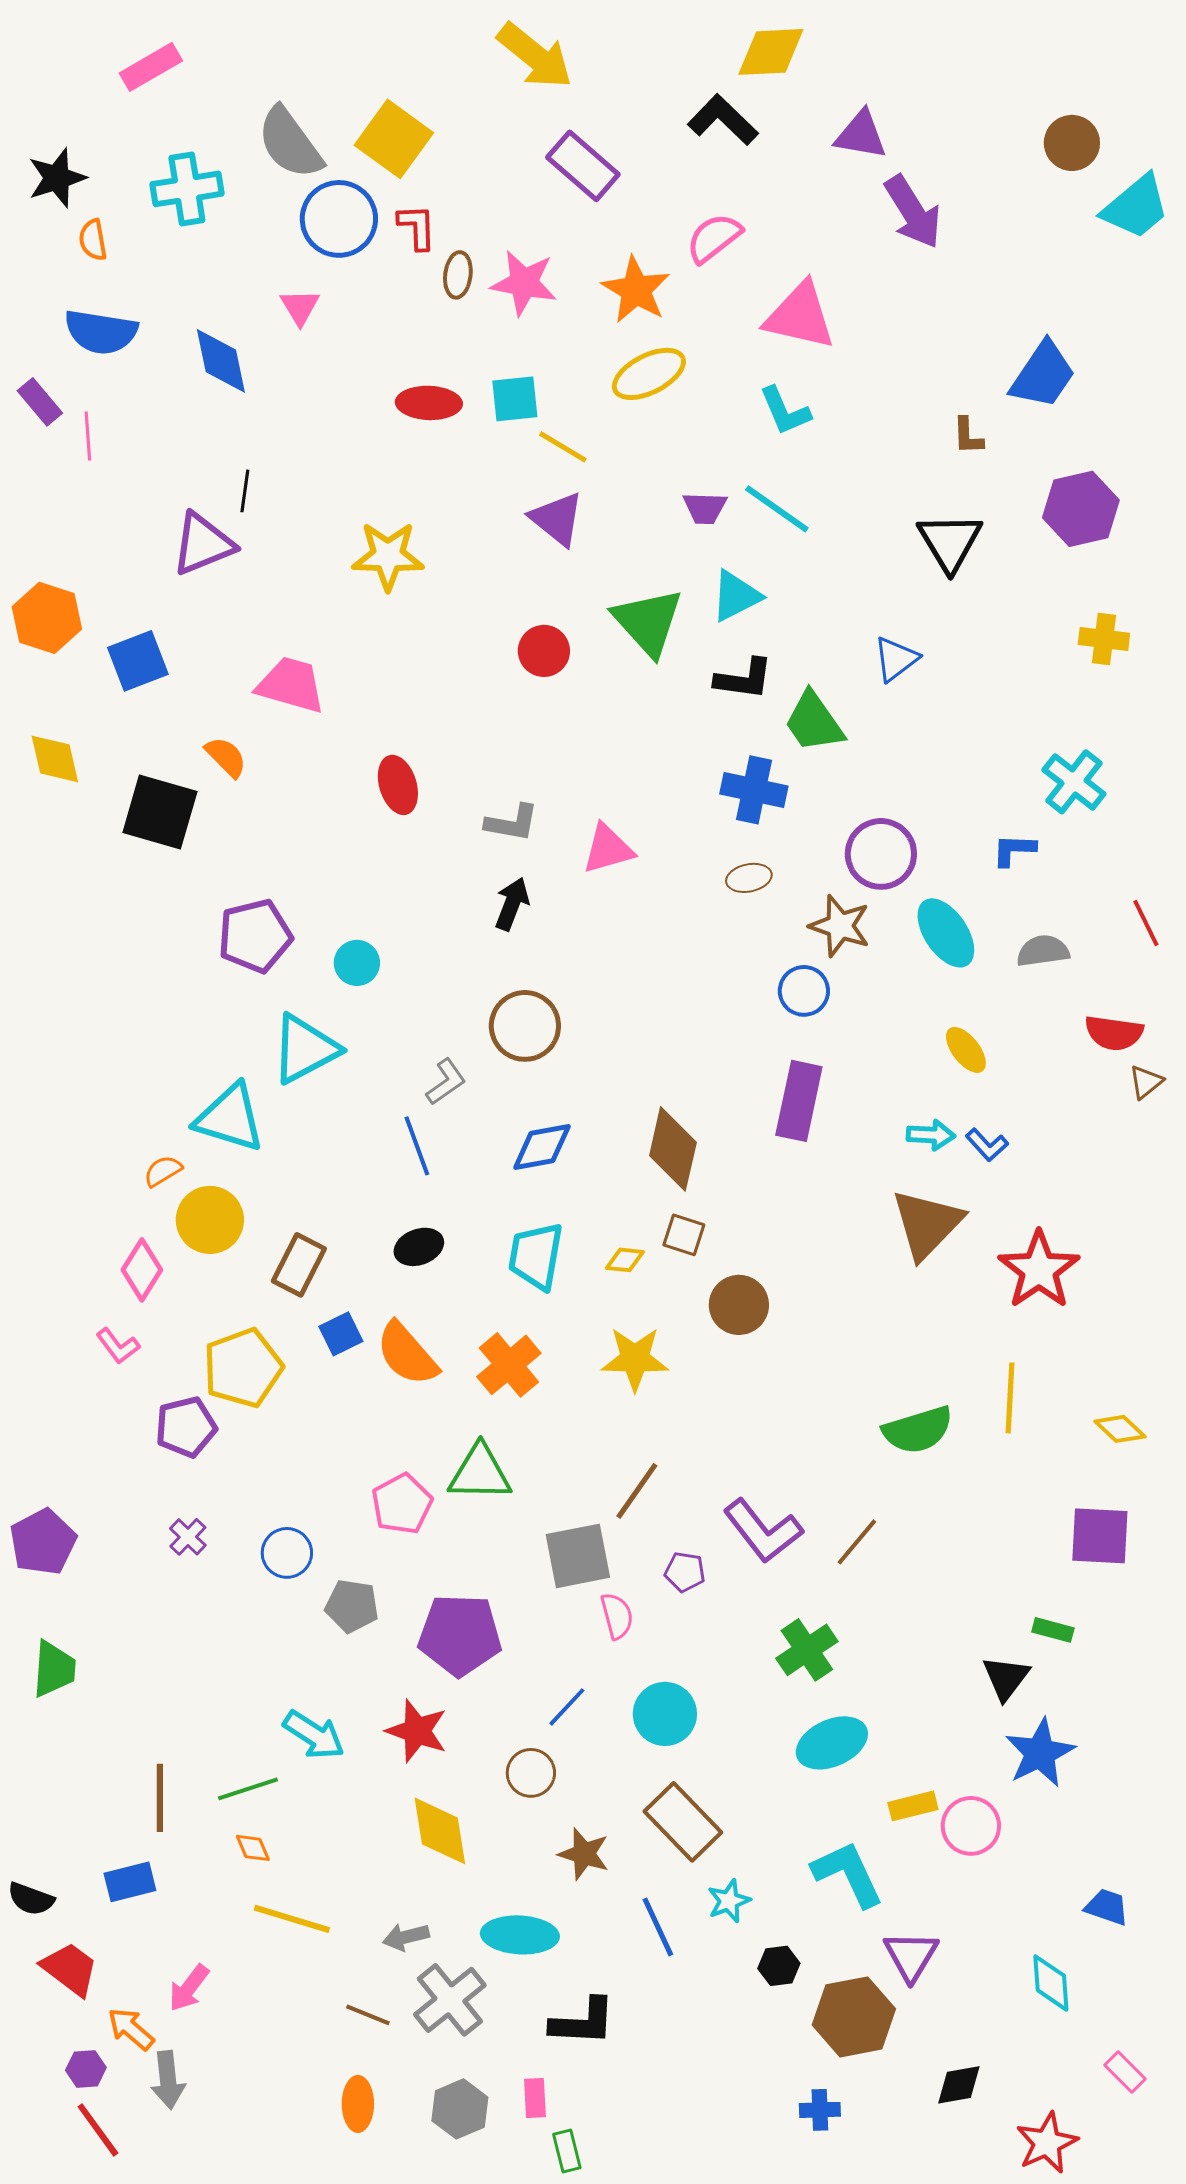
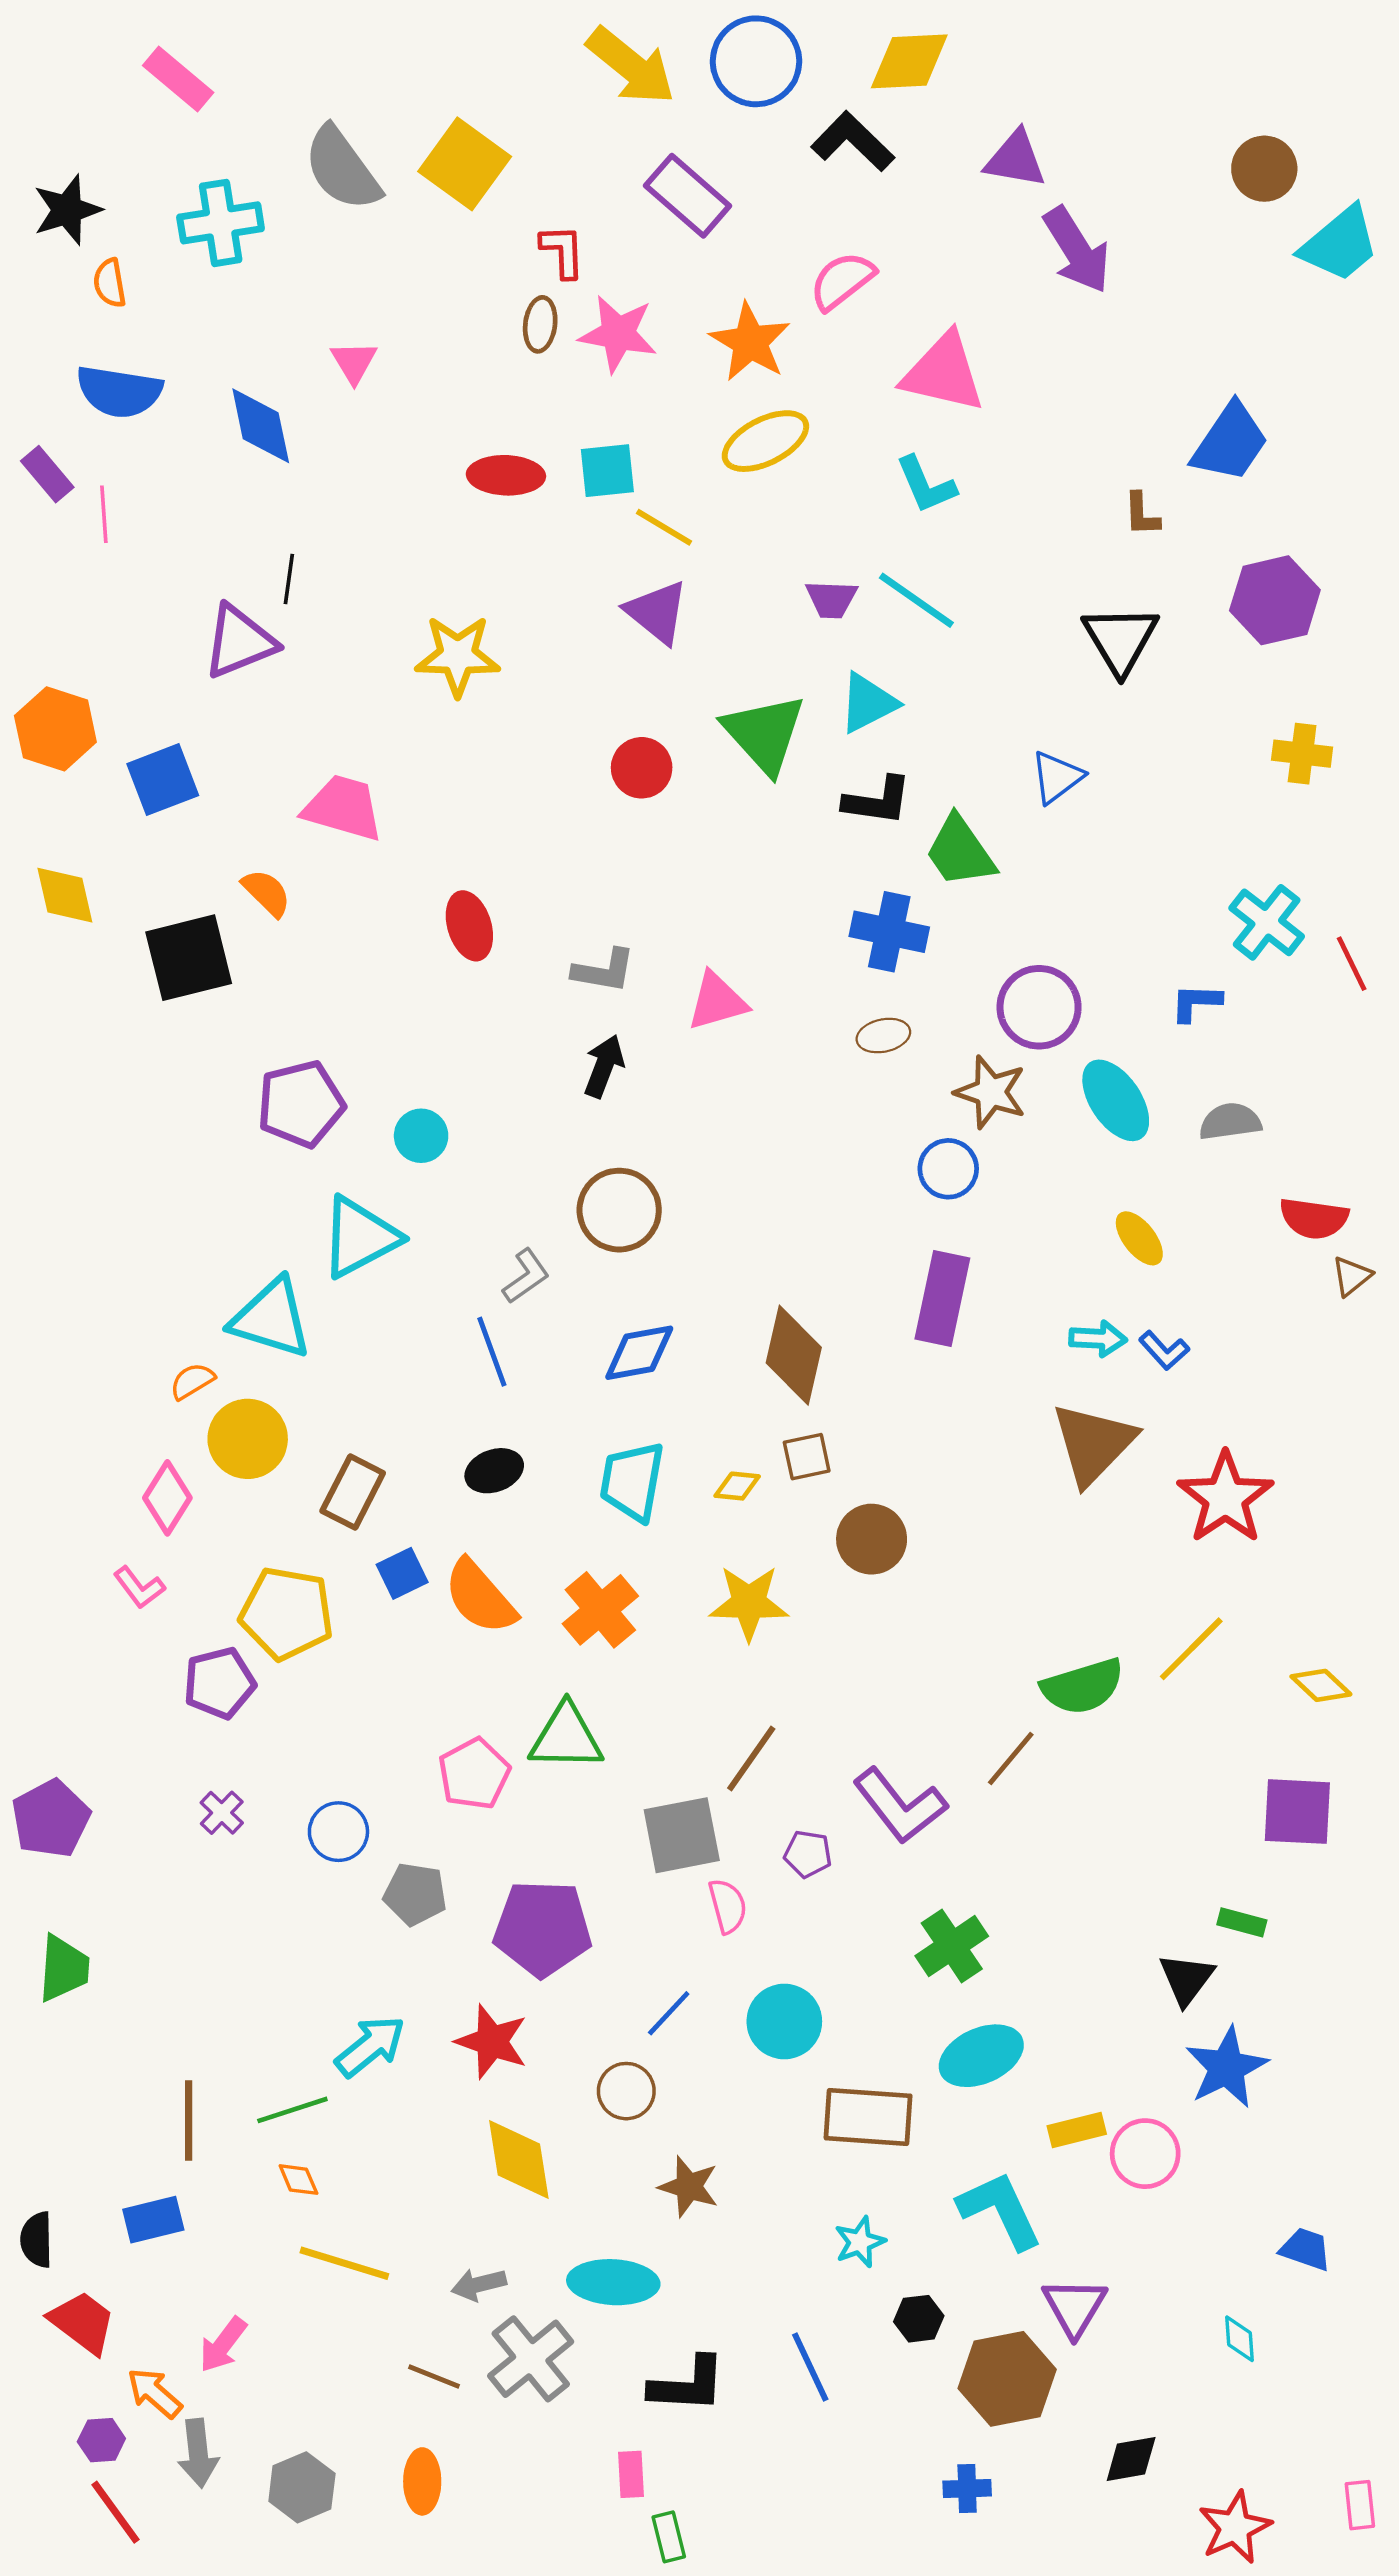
pink rectangle: (151, 67) -> (178, 79), turned 70
blue circle: (339, 219) -> (756, 61), moved
red L-shape: (417, 227) -> (563, 251), moved
black square: (160, 812) -> (189, 958), turned -30
red line: (1146, 923) -> (1352, 964), moved
brown square: (684, 1235) -> (807, 1457), turned -30
yellow pentagon: (243, 1368) -> (287, 1613), turned 30
yellow line: (1010, 1398) -> (1191, 1649), turned 42
brown line: (857, 1542) -> (1011, 1758), moved
cyan arrow: (314, 1735) -> (370, 2046), turned -72
brown rectangle: (683, 1822) -> (868, 2117), moved, turned -42
black semicircle: (31, 1899) -> (37, 2240), turned 69
blue line: (658, 1927) -> (810, 2367), moved
cyan diamond: (1051, 1983) -> (1240, 2339), size x0.7
pink rectangle: (1125, 2072) -> (1360, 2505), moved, turned 39
gray hexagon: (460, 2109) -> (302, 2487), moved

